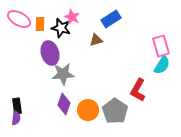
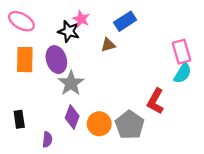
orange rectangle: (40, 24) -> (25, 60), moved, size x1.6
gray star: (63, 74) -> (71, 83), turned -30
purple semicircle: (16, 118) -> (47, 140), moved

